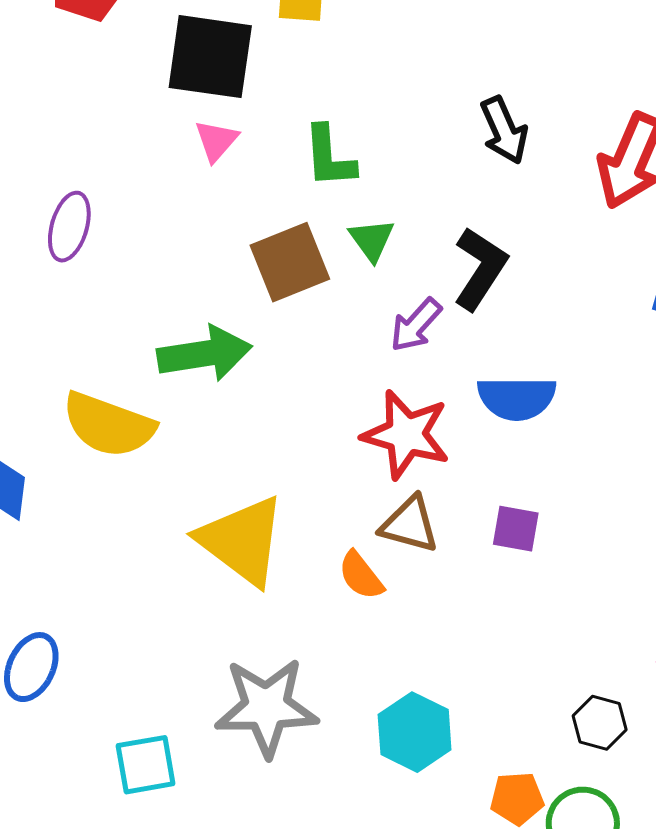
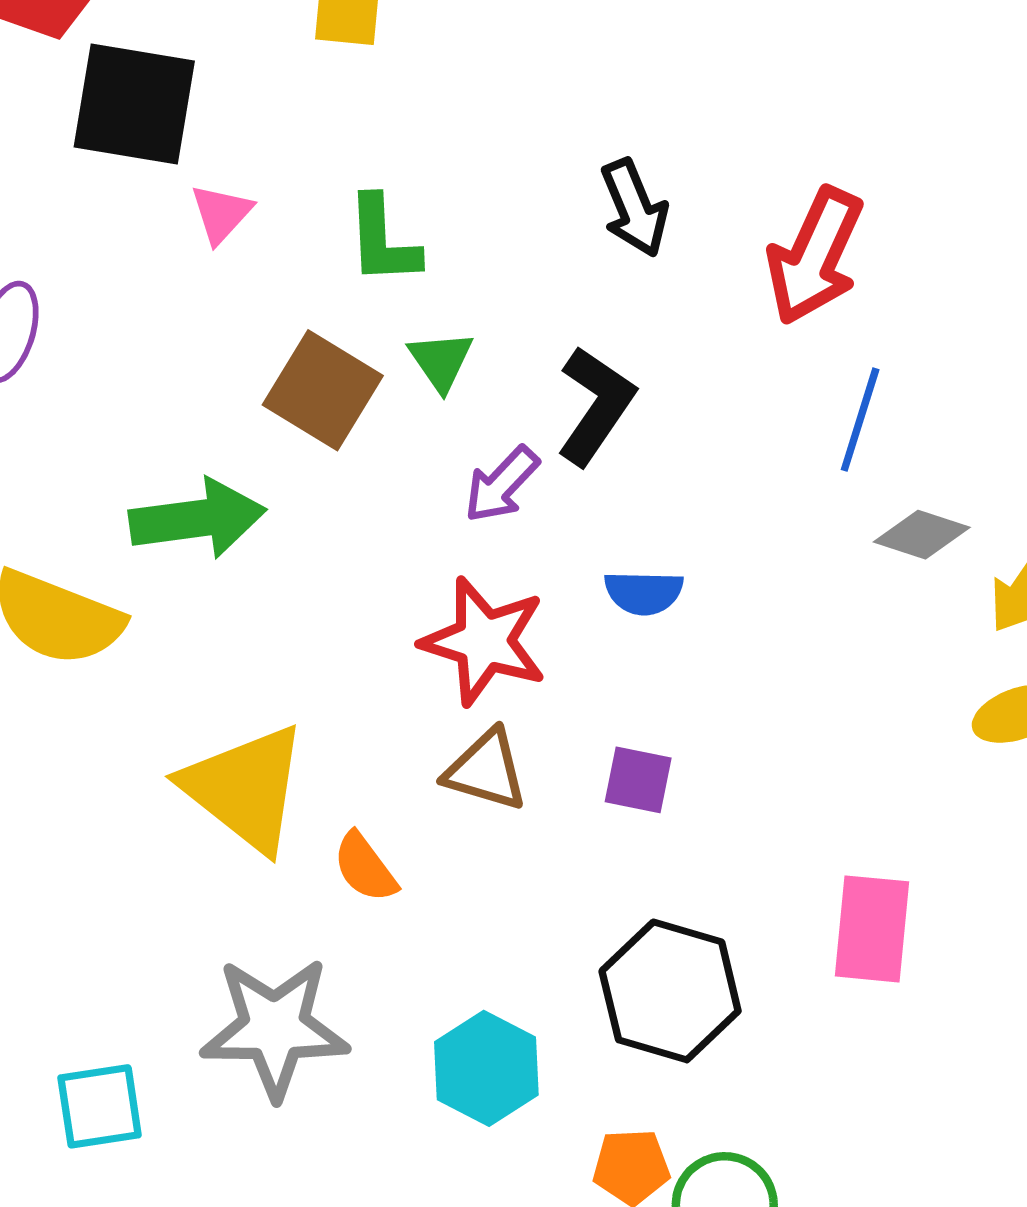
black square: (210, 57) -> (134, 104), moved
brown square: (290, 262) -> (323, 390), turned -38
blue semicircle: (517, 398) -> (644, 593), size x0.7
orange semicircle: (361, 576) -> (365, 867), moved
black hexagon: (600, 723) -> (670, 991), moved, size x1.8

